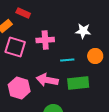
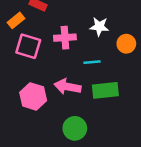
white star: (83, 31) -> (99, 27), moved
orange circle: (95, 56) -> (126, 44), moved

